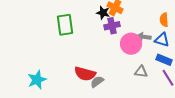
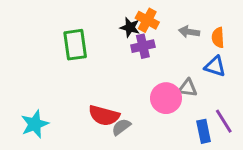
gray arrow: (144, 37) -> (189, 32), moved
pink circle: (131, 44) -> (166, 98), moved
blue rectangle: (164, 60) -> (204, 131), moved, turned 56
gray triangle: (141, 72) -> (188, 88), moved

